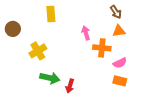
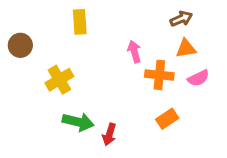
brown arrow: (116, 12) -> (181, 19), turned -80
pink semicircle: (120, 63) -> (198, 78), moved
orange rectangle: (120, 81) -> (167, 119), moved, turned -48

